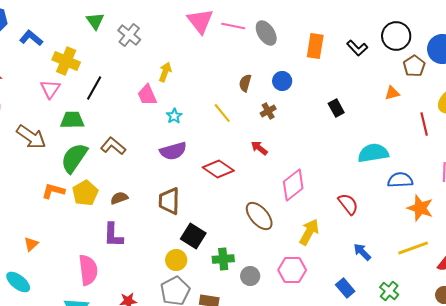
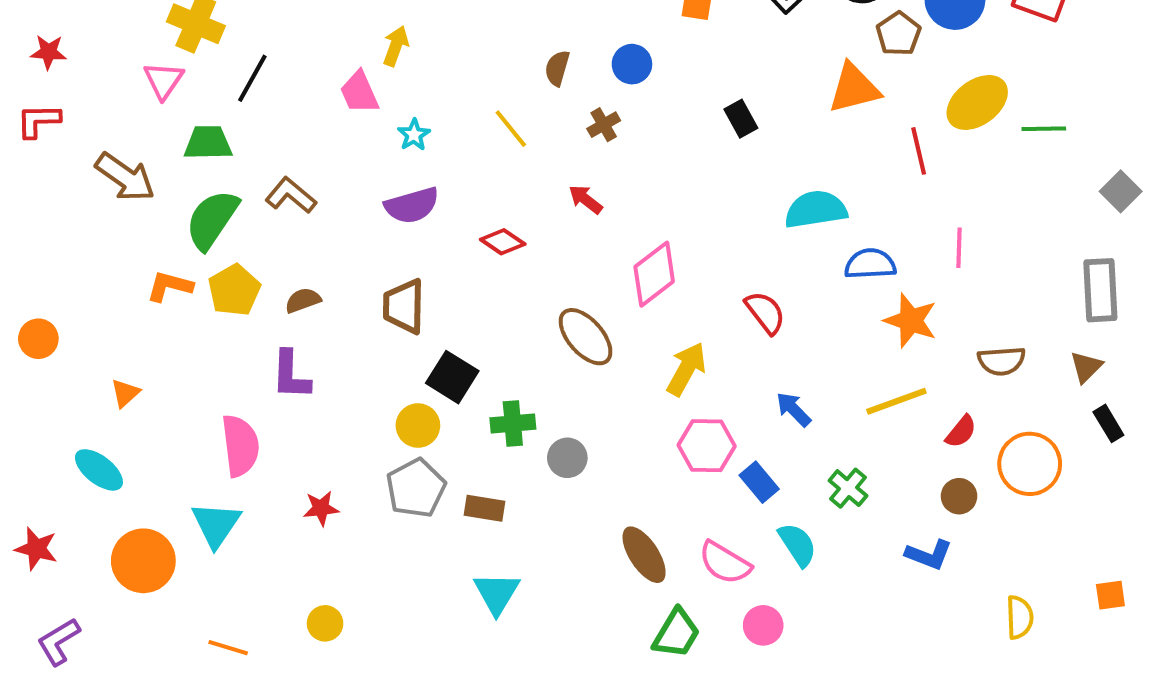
orange triangle: (392, 93) -> (854, 88), size x1.8
red diamond: (218, 169) -> (503, 242), size x0.7
pink hexagon: (292, 270) -> (707, 446), moved

